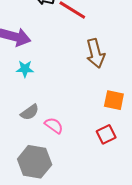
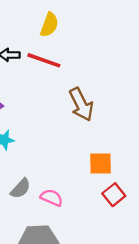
orange square: (114, 100) -> (101, 164), moved

